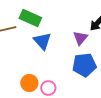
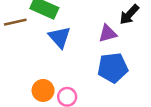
purple triangle: (80, 38) -> (108, 34), turned 35

